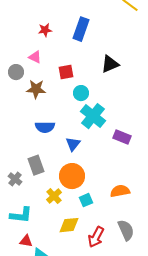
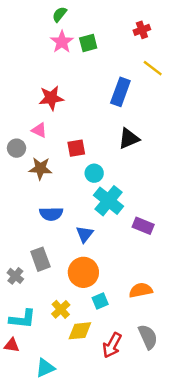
blue rectangle: (81, 29) -> (120, 92), moved
red star: (45, 30) -> (51, 98), size x1.5
yellow cross: (54, 196) -> (61, 309), moved
red triangle: (26, 241) -> (12, 345), moved

